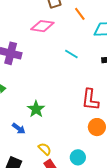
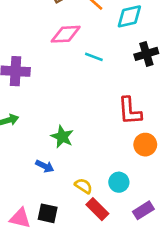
pink diamond: (42, 26) -> (66, 34), moved
cyan circle: (78, 157) -> (119, 182), moved

